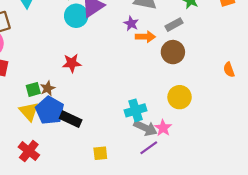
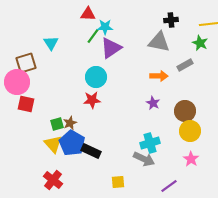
cyan circle: (76, 16) -> (96, 77), moved
purple star: (131, 23) -> (153, 103), moved
brown circle: (173, 52) -> (185, 111), moved
gray arrow: (145, 128) -> (144, 159), moved
pink star: (163, 128) -> (191, 159), moved
purple line: (149, 148) -> (169, 186), moved

